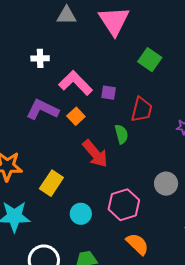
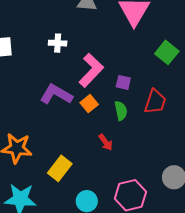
pink L-shape: (76, 83) -> (91, 70), turned 84
green semicircle: (121, 134) -> (121, 111), moved
red arrow: (95, 154) -> (106, 142), size x0.6

